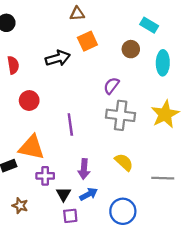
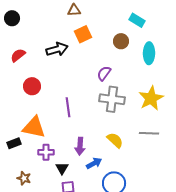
red semicircle: (13, 65) -> (18, 55), turned -119
gray line: (163, 178) -> (149, 133), moved
blue arrow: (89, 194) -> (94, 163), moved

